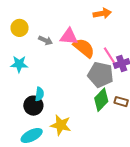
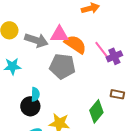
gray arrow: (45, 40) -> (36, 40), size x1.6
gray pentagon: (101, 75) -> (62, 66), moved
green diamond: (101, 100) -> (96, 111), moved

